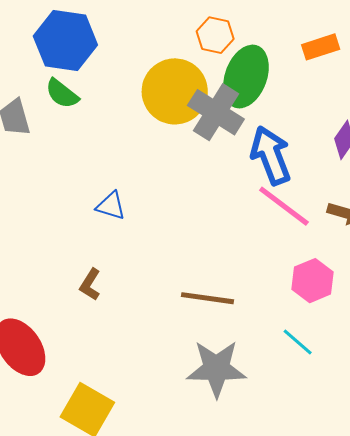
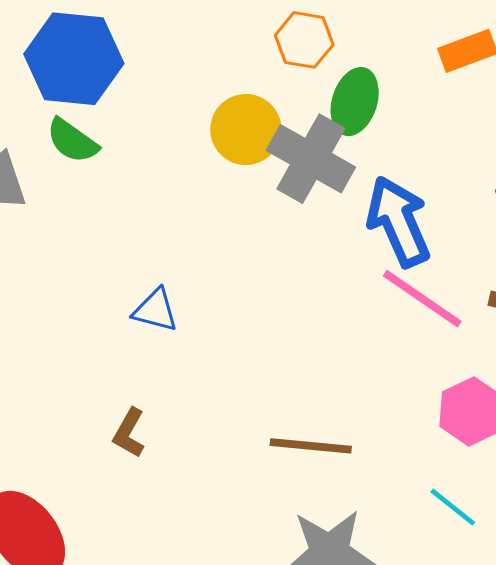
green ellipse: (246, 77) -> (355, 102), size x0.7
yellow circle: (175, 91) -> (246, 130), size x0.7

